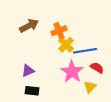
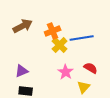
blue line: (85, 51) -> (82, 38), moved
pink star: (72, 72) -> (66, 72), size x0.7

